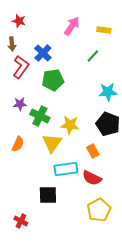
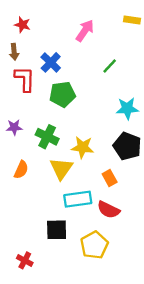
yellow rectangle: (104, 30) -> (132, 20), moved
red L-shape: (21, 67) -> (25, 79), turned -35
purple star: (20, 104) -> (14, 127), moved
yellow pentagon: (99, 210) -> (94, 245), moved

